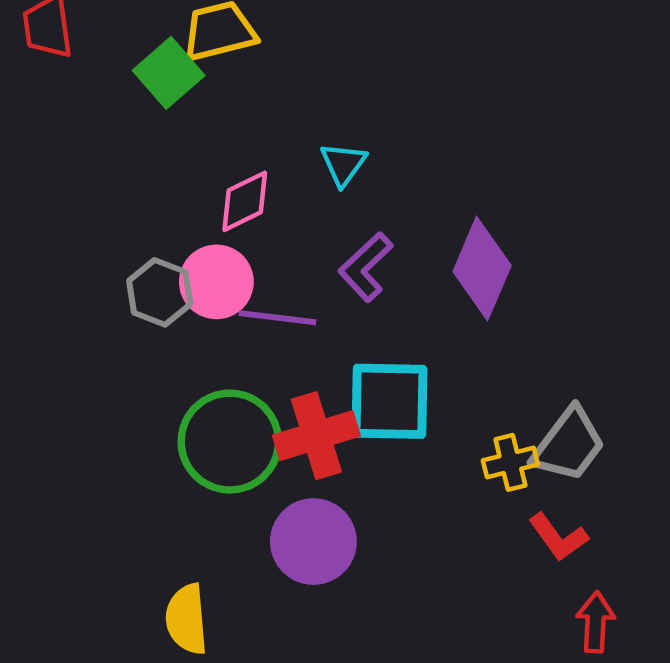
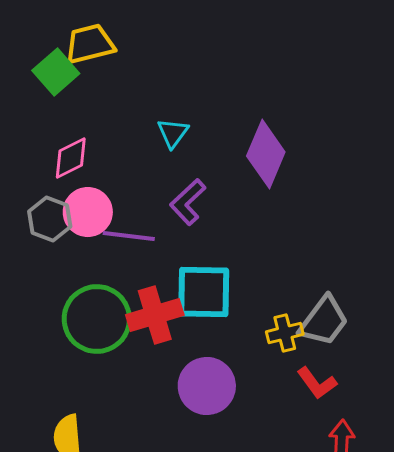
pink diamond: (245, 201) -> (71, 158), moved
purple diamond: (482, 268) -> (266, 154), moved
purple circle: (313, 542) -> (207, 386), moved

